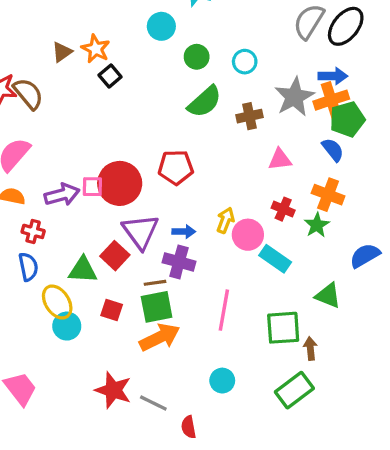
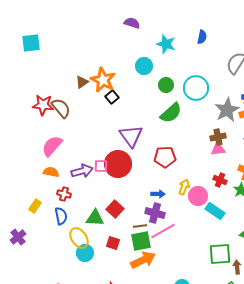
orange star: (96, 49) -> (103, 80), size x1.4
cyan circle: (245, 62) -> (196, 88), size x1.6
brown cross: (249, 116) -> (218, 137), moved
red pentagon: (176, 167) -> (165, 157), moved
purple triangle: (141, 231) -> (131, 136), moved
pink line: (224, 310) -> (163, 231), moved, turned 50

